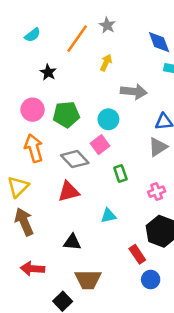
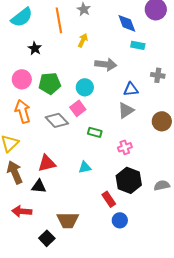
cyan semicircle: (33, 35) -> (22, 17), size x1.6
orange line: (77, 39) -> (59, 20), turned -45
green rectangle: (120, 173) -> (95, 132), turned -56
red triangle: (69, 192) -> (47, 163), moved
black triangle: (72, 242) -> (39, 186), moved

